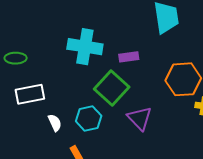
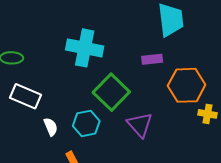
purple rectangle: (129, 57) -> (152, 59), moved
white rectangle: (30, 94) -> (26, 96), turned 32

